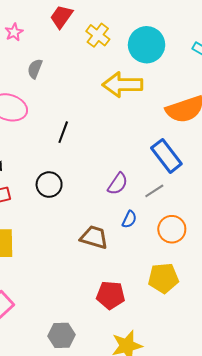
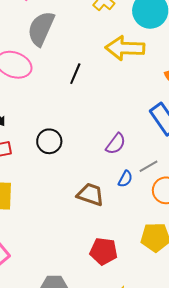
gray semicircle: (35, 69) -> (41, 29), size x1.8
black line: (63, 132) -> (75, 74), moved
gray line: (154, 191) -> (149, 166), moved

